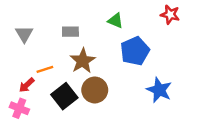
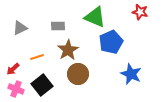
green triangle: (115, 21) -> (95, 17), size x1.6
gray triangle: (24, 34) -> (20, 28), turned 35
red arrow: (27, 85) -> (13, 69), moved
black square: (64, 96) -> (42, 85), moved

